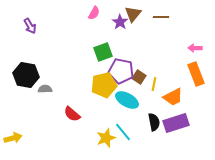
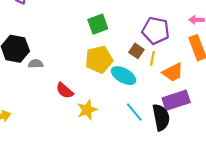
purple pentagon: (121, 71) -> (156, 31), moved
black semicircle: (154, 122) -> (161, 117), moved, size x1.4
cyan line: (123, 132) -> (134, 112), moved
yellow star: (106, 138) -> (87, 110), moved

